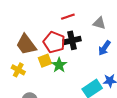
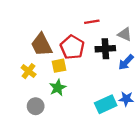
black cross: (72, 40) -> (105, 49), moved
green star: (59, 65) -> (58, 88), moved

